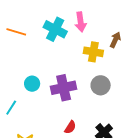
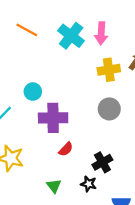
yellow cross: (93, 52) -> (109, 70), turned -30
purple cross: (64, 88) -> (53, 118), moved

